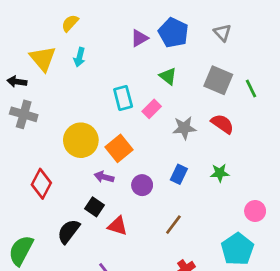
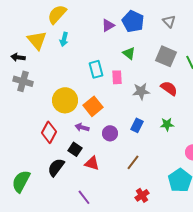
yellow semicircle: (70, 23) -> (57, 14), size x1.5
pink rectangle: (152, 109) -> (117, 77), turned -48
red diamond: (41, 184) -> (49, 132), moved

